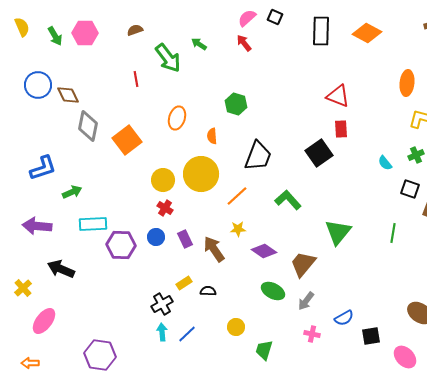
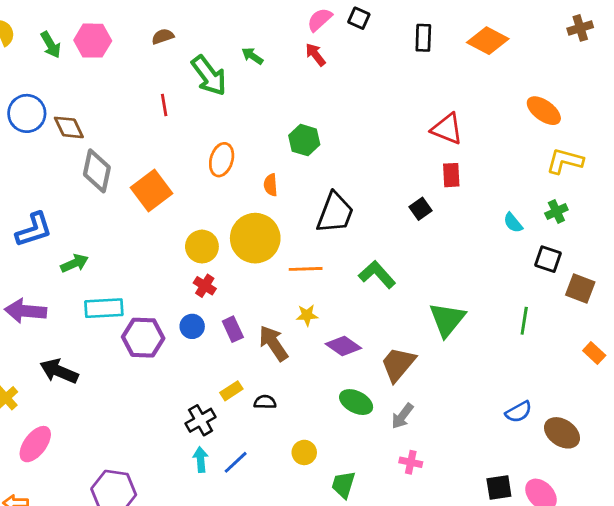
black rectangle: (321, 31) -> (423, 38), size x0.7
orange ellipse: (407, 83) -> (544, 111), turned -60
black square: (319, 153) -> (421, 209), size x0.6
orange line: (237, 196) -> (306, 269), turned 40
blue semicircle: (344, 318) -> (519, 412), moved
black square: (371, 336) -> (499, 487), moved

